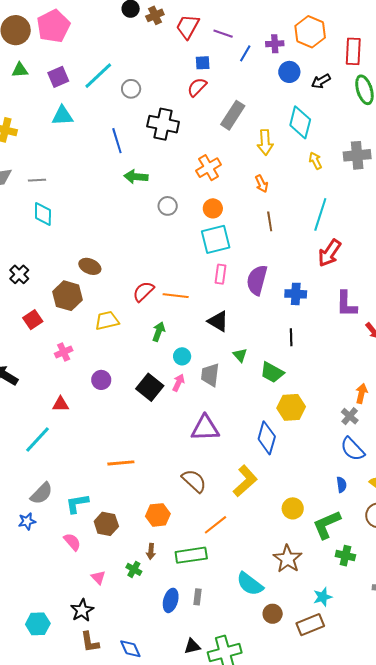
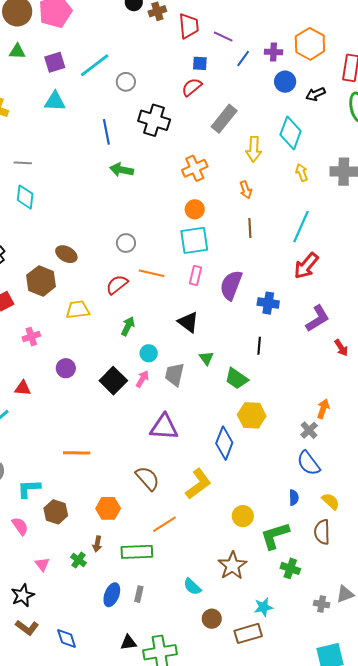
red trapezoid: (188, 27) -> (189, 26), turned 140
gray circle: (168, 206) -> (126, 243), moved
orange line: (176, 296) -> (152, 273), moved
purple L-shape: (346, 304) -> (318, 318), turned -128
cyan semicircle: (250, 584) -> (192, 587), size x0.7
brown L-shape: (90, 642) -> (27, 628), turned -50

